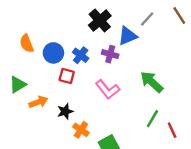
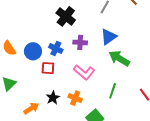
blue triangle: (128, 36) -> (109, 37), moved
orange arrow: (38, 102) -> (31, 108), moved
green line: (152, 119) -> (113, 91), moved
orange cross: (81, 130) -> (75, 98), moved

